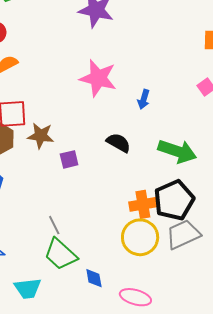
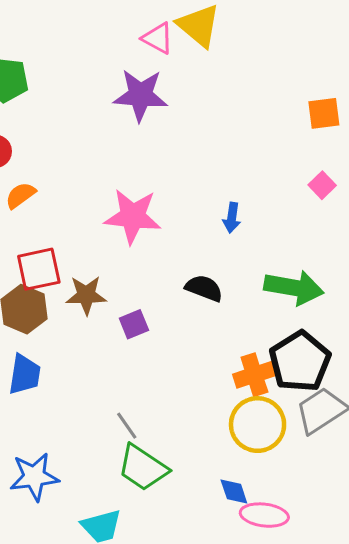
pink star: (98, 78) -> (133, 216), moved
blue diamond: (94, 278) -> (234, 491), moved

